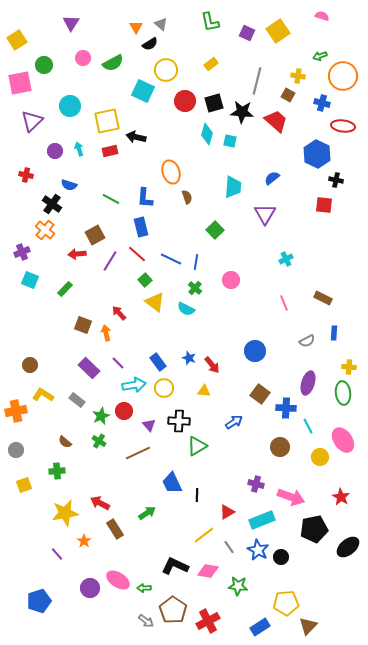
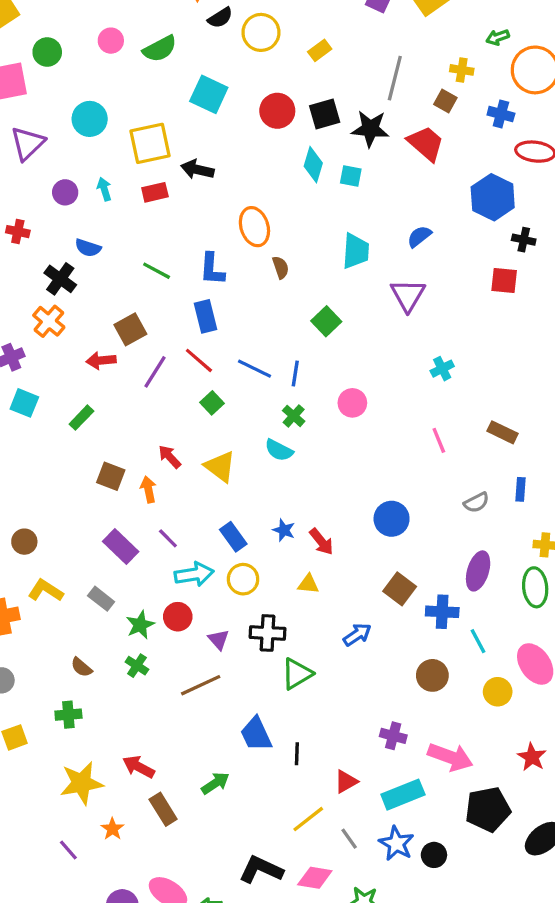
yellow circle: (166, 70) -> (261, 32), moved
yellow triangle: (155, 302) -> (220, 467), moved

